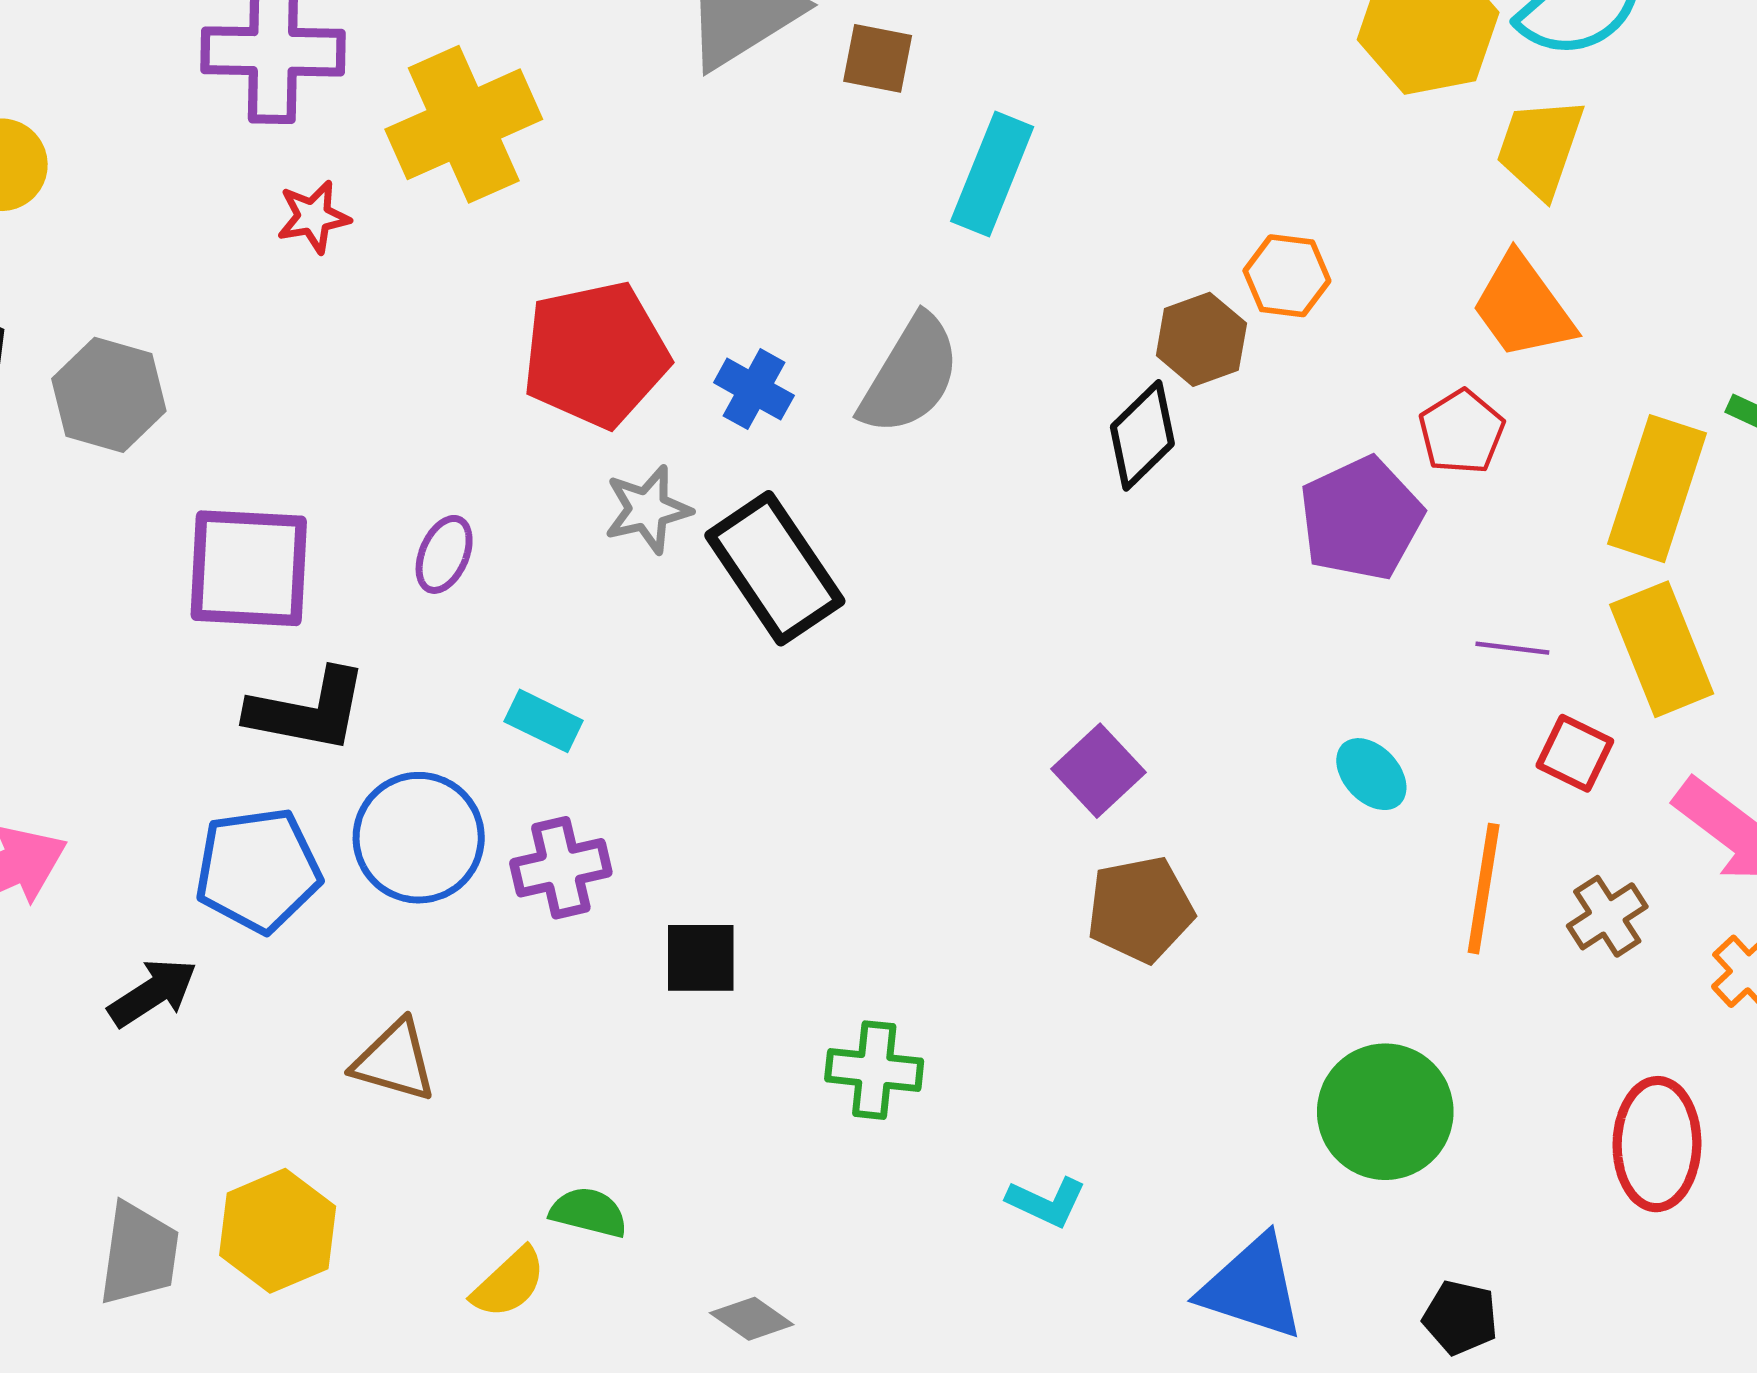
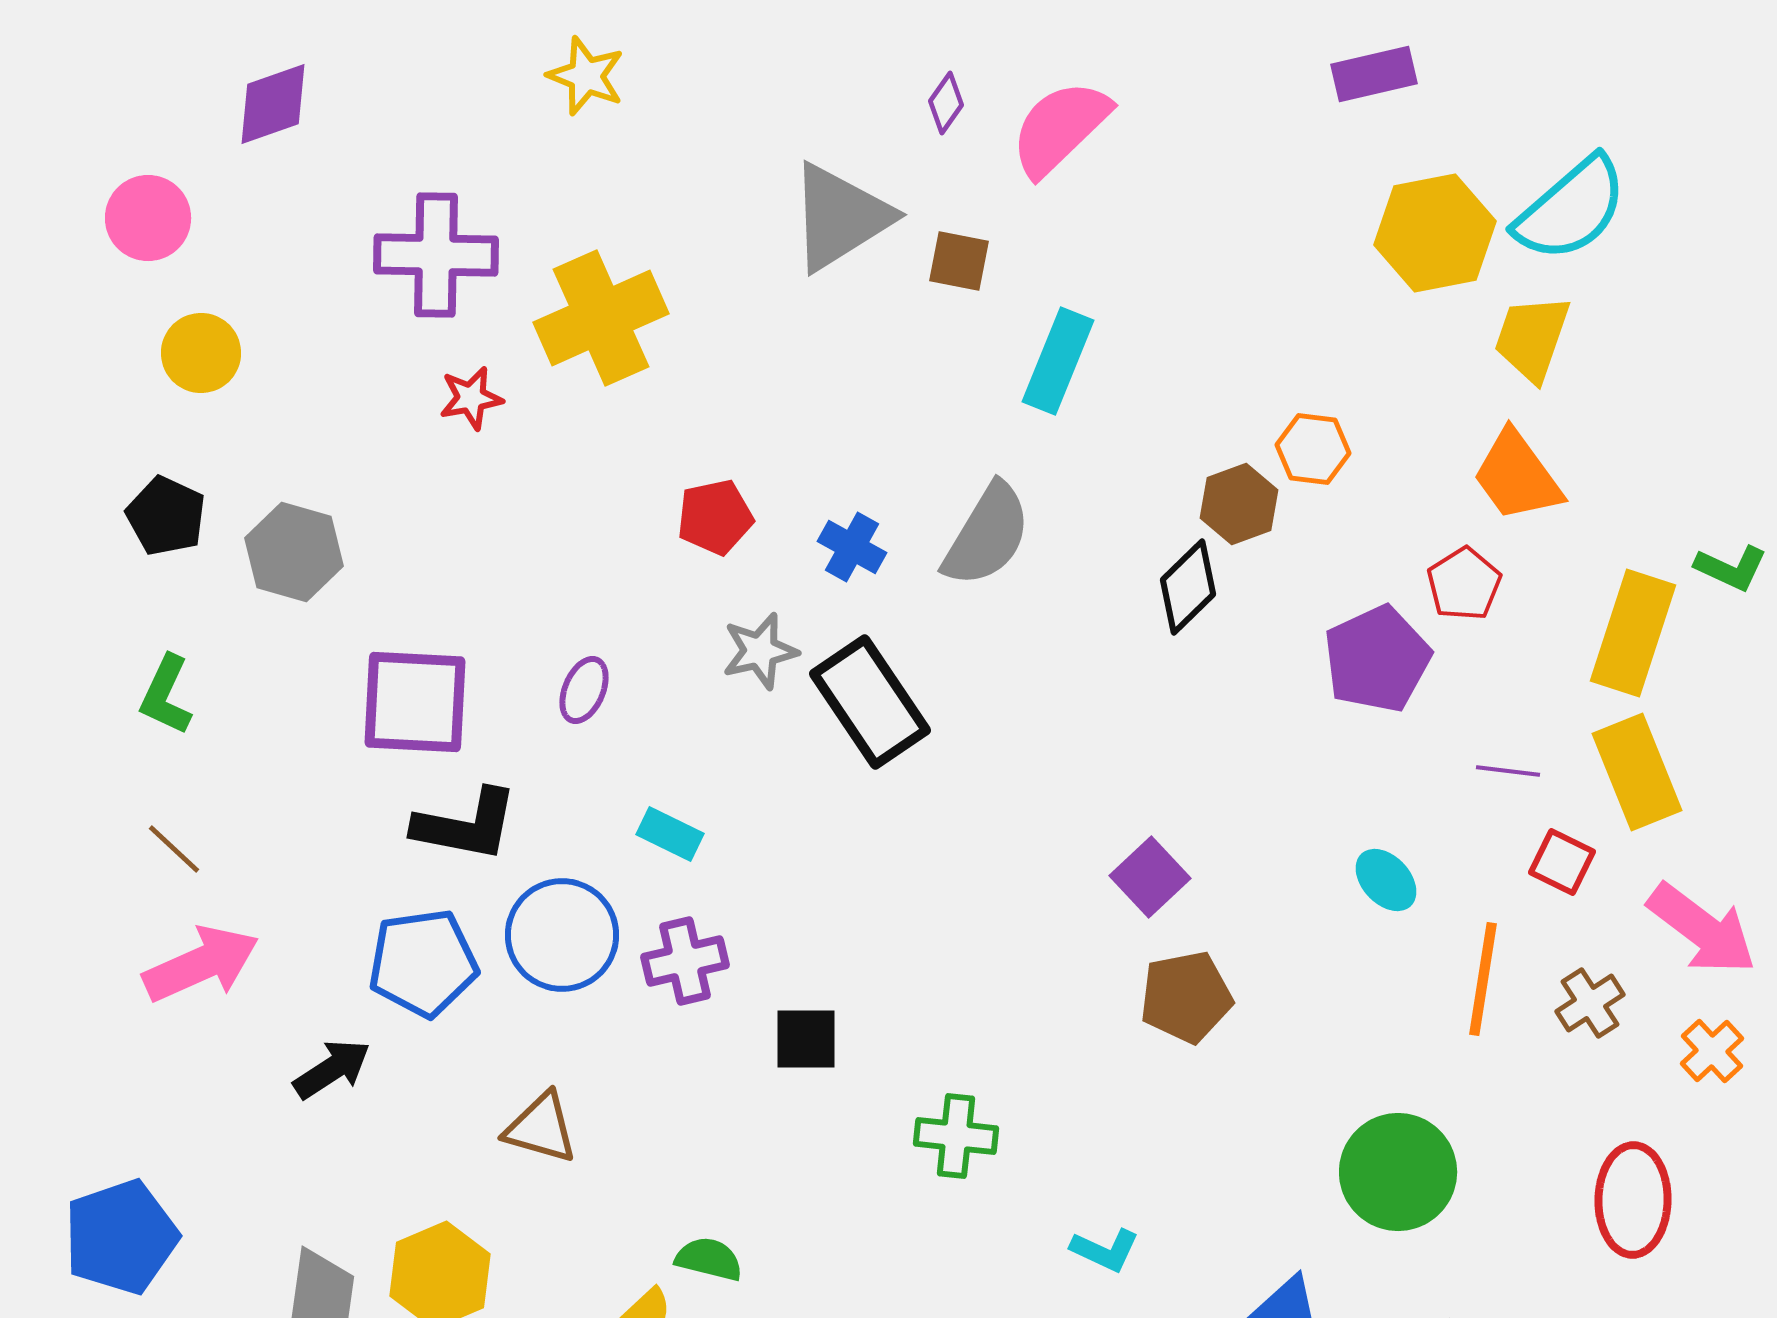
red pentagon: (596, 354) -> (715, 517), size x0.6

